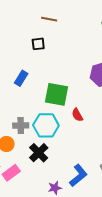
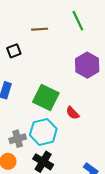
brown line: (49, 19) -> (40, 29), moved
green square: (57, 94) -> (46, 98), turned 30

